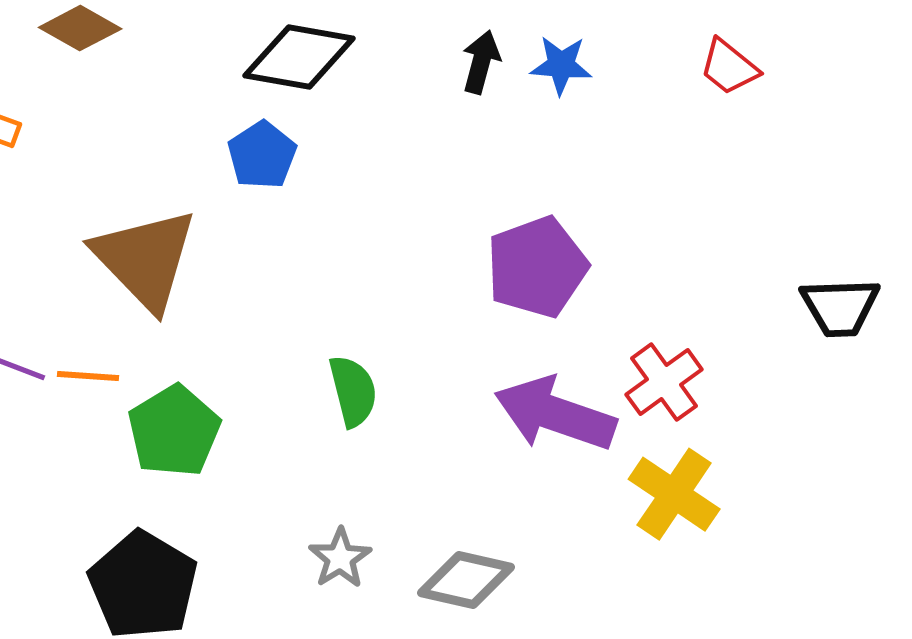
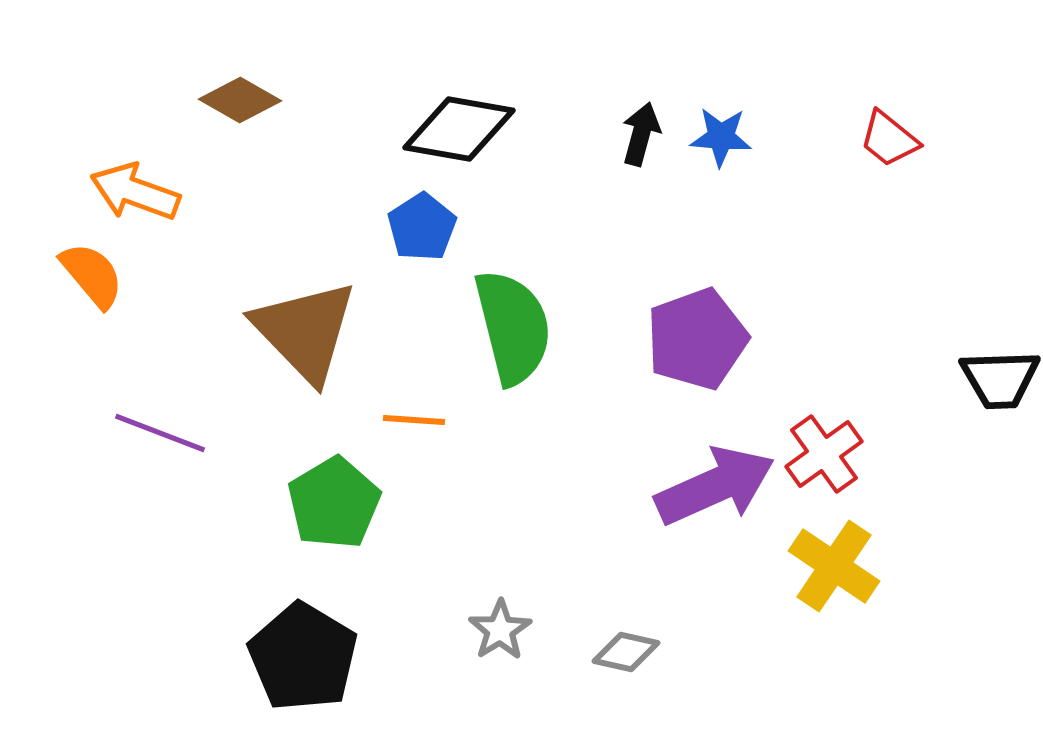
orange line: (88, 376) -> (414, 420), moved
green semicircle: (353, 391) -> (513, 327), moved, size x1.6
purple arrow: (555, 414) -> (715, 486), turned 137
gray diamond: (466, 580) -> (626, 652), size x0.7

